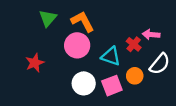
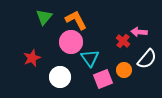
cyan triangle: (111, 56) -> (90, 58), moved, turned 36
white circle: (84, 83) -> (60, 77), moved

